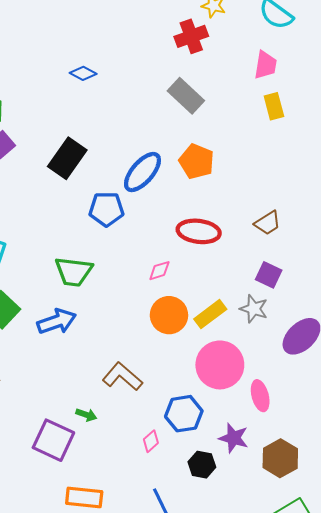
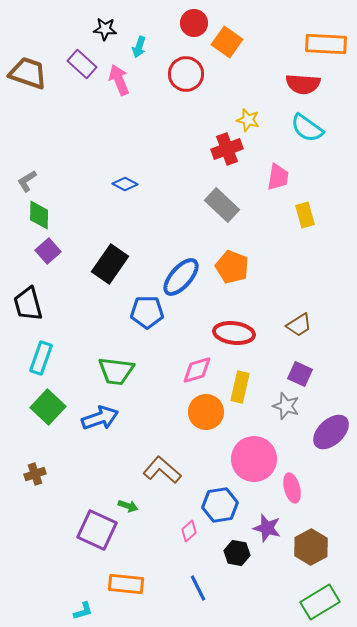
pink trapezoid: (265, 65) -> (278, 177), moved
pink diamond: (159, 271) -> (197, 370), size x1.4
yellow rectangle: (210, 314) -> (240, 387), moved, turned -40

